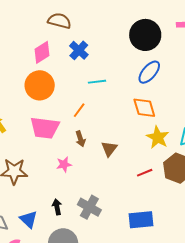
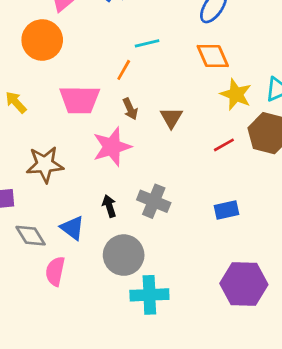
cyan line: (97, 82) -> (147, 43), moved
orange circle: (40, 85) -> (42, 40), moved
pink star: (64, 164) -> (112, 147), size x1.8
blue rectangle: (141, 220) -> (226, 210), size x0.7

